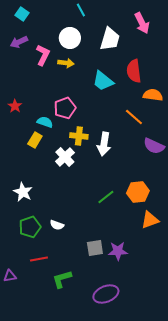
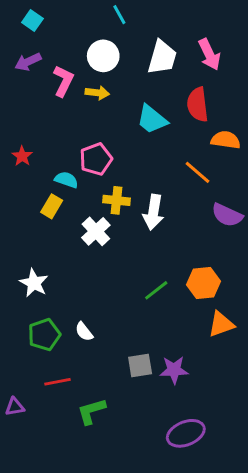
pink arrow: (142, 23) -> (209, 54), moved
white semicircle: (57, 225) -> (84, 332), turned 32
purple ellipse: (106, 294) -> (186, 433), moved

